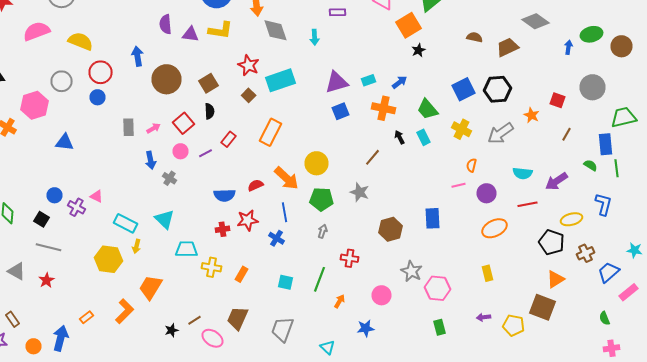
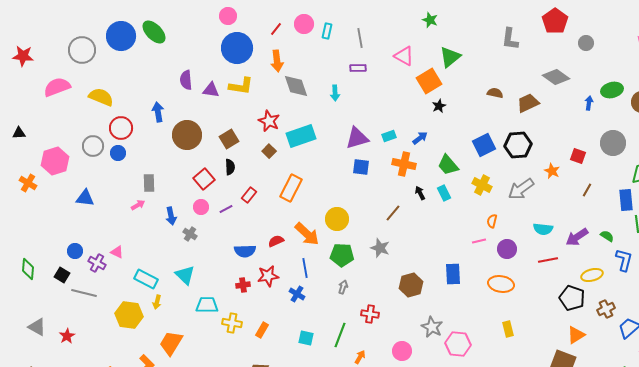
gray circle: (62, 81) -> (93, 146), moved
blue square: (340, 111) -> (361, 167), turned 30
pink arrow: (154, 128) -> (138, 205), moved
green semicircle: (590, 165) -> (607, 236), moved
orange ellipse: (494, 228) -> (501, 284), moved, turned 35
gray line: (48, 247) -> (84, 293), moved

